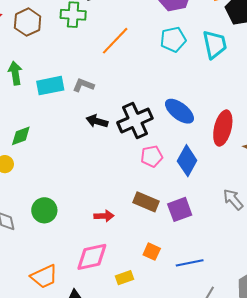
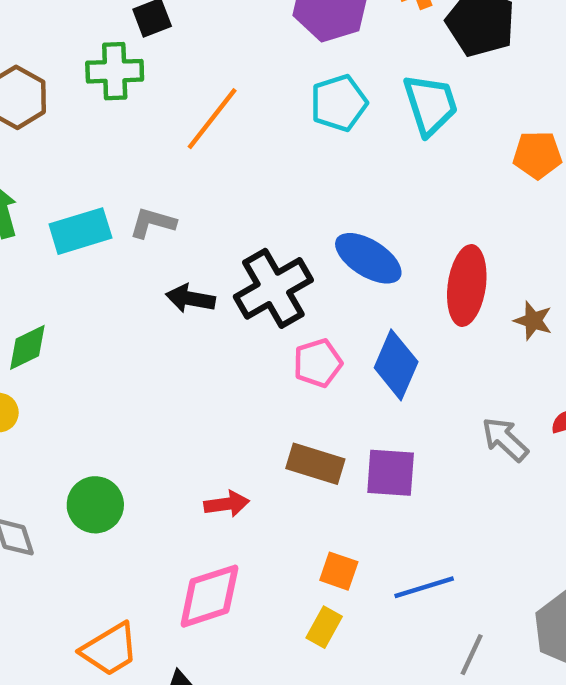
purple square: (180, 209) -> (391, 473), turned 30
yellow rectangle: (124, 278) -> (324, 627), moved, turned -36

